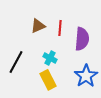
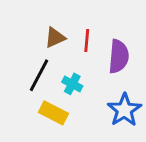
black line: (16, 62) -> (39, 75), moved
yellow rectangle: (48, 80) -> (53, 113), moved, turned -36

